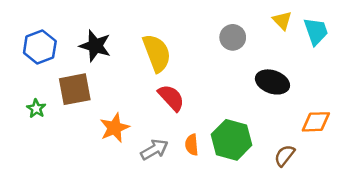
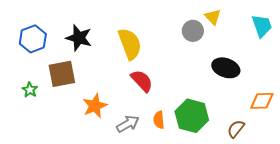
yellow triangle: (282, 20) -> (213, 17), moved

